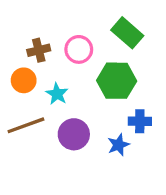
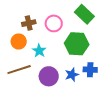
blue star: (118, 145) -> (72, 75), moved

